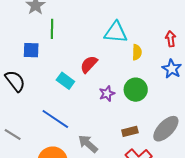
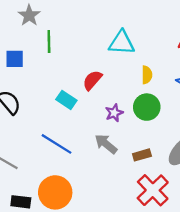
blue square: (31, 50) -> (15, 59), moved
yellow semicircle: (137, 52) -> (147, 75), moved
gray arrow: (88, 144) -> (106, 144), moved

